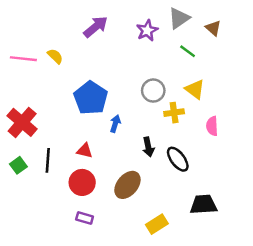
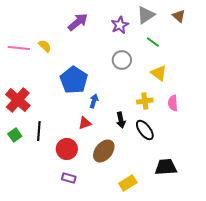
brown triangle: (213, 28) -> (179, 16), moved
gray circle: (153, 91) -> (122, 60), moved
yellow cross: (174, 113) -> (145, 101), moved
red triangle: (85, 151) -> (85, 123), moved, turned -32

